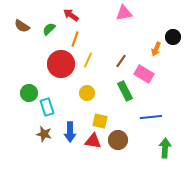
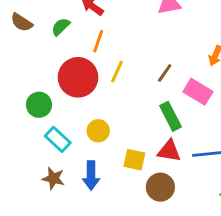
green circle: (29, 93) -> (39, 105), moved
yellow circle: (87, 93) -> (98, 131), moved
cyan rectangle: (47, 107) -> (58, 139), turned -30
red triangle: (93, 141) -> (169, 151), moved

